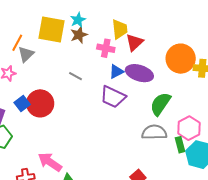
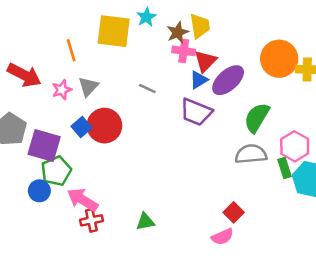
brown star: (79, 35) -> (178, 32), moved
red triangle: (134, 42) -> (205, 61), moved
orange line: (17, 43) -> (71, 50), turned -42
gray triangle: (26, 54) -> (88, 87), moved
purple ellipse: (139, 73) -> (228, 80), turned -56
pink arrow: (50, 162) -> (83, 200), moved

